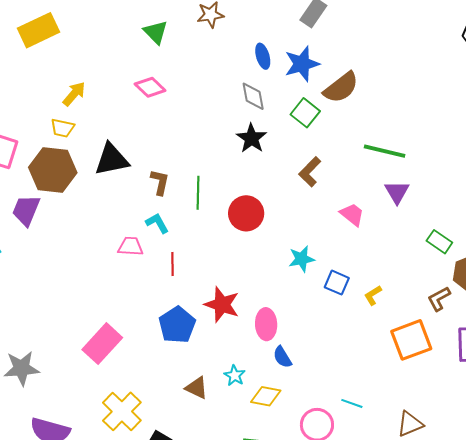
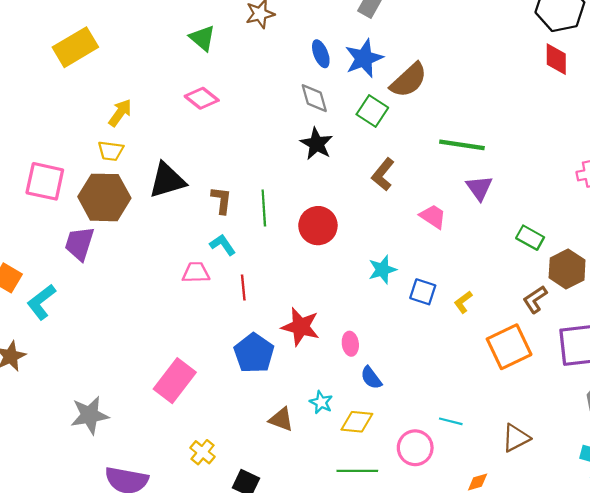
pink ellipse: (266, 324) -> (350, 344), size x0.7
yellow cross: (122, 411) -> (203, 452), size x0.6

